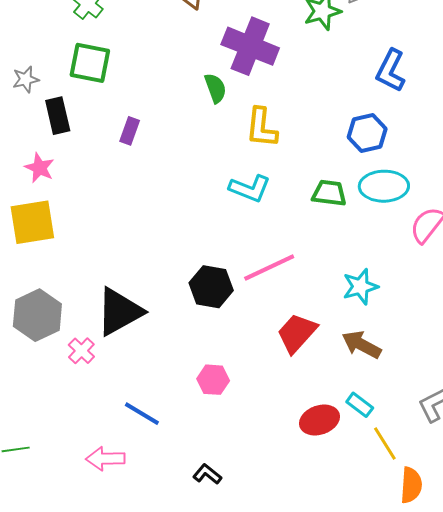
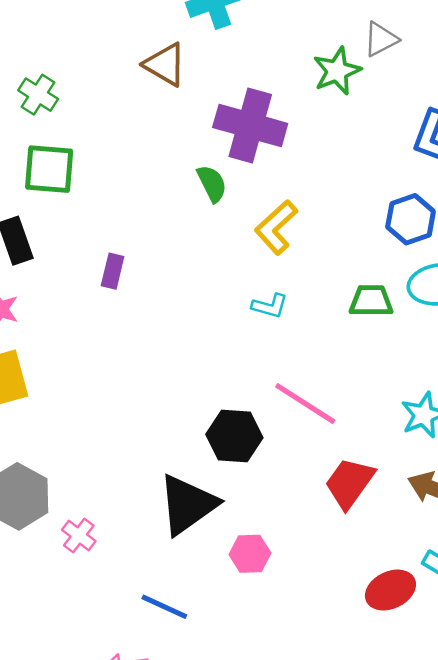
yellow L-shape: (262, 128) -> (276, 227), turned 48
purple rectangle: (130, 131) -> (113, 271), moved
cyan L-shape: (250, 188) -> (270, 306), size x0.7
pink line: (269, 267) -> (305, 404), turned 64
black triangle: (119, 312) -> (187, 505), moved

